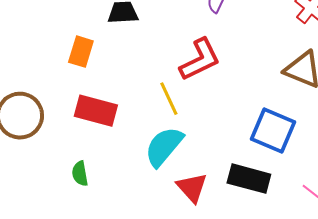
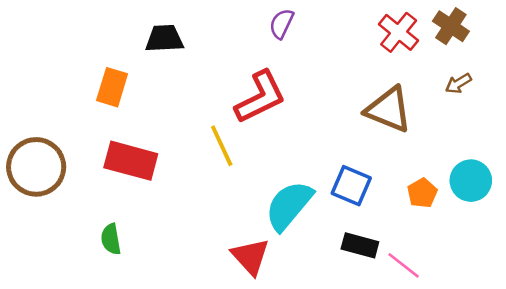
blue square: (273, 131) -> (351, 186), size x0.7
cyan semicircle: (164, 147) -> (289, 206), moved
black rectangle: (249, 179) -> (360, 245), moved, size x0.7

